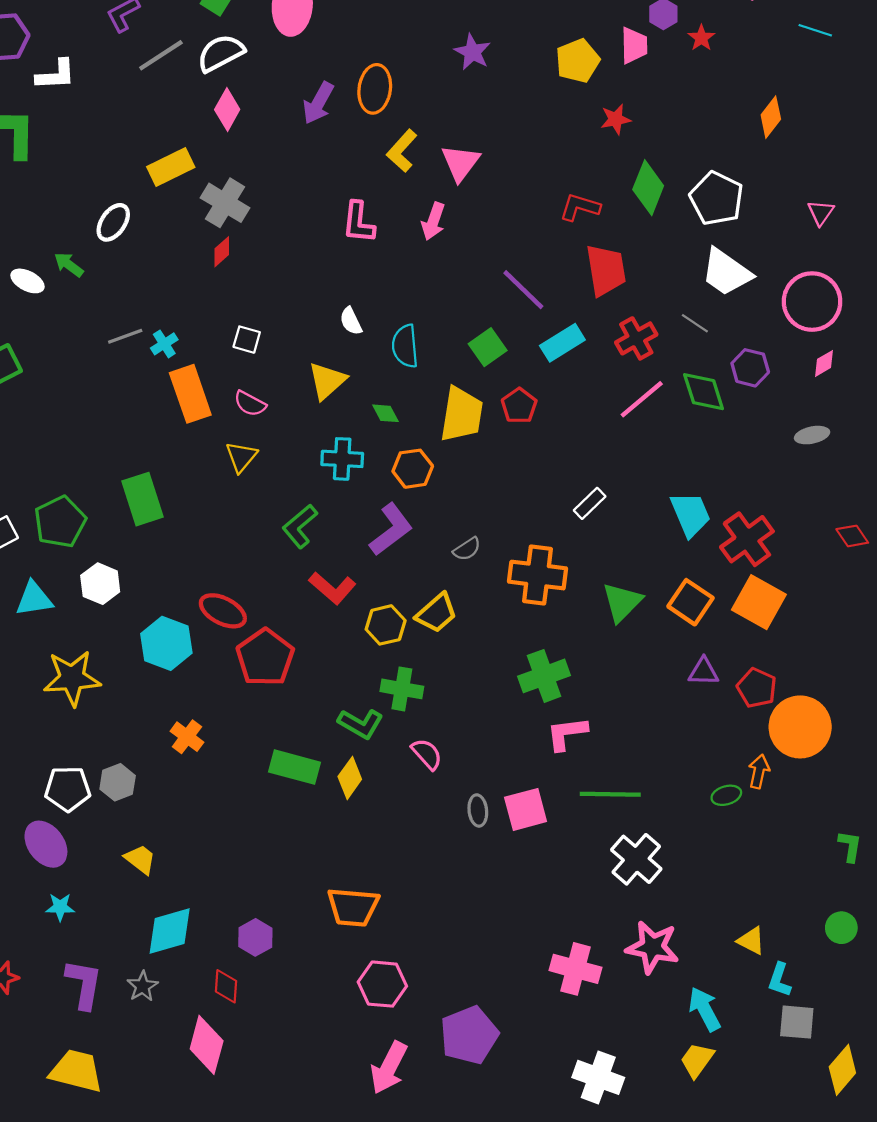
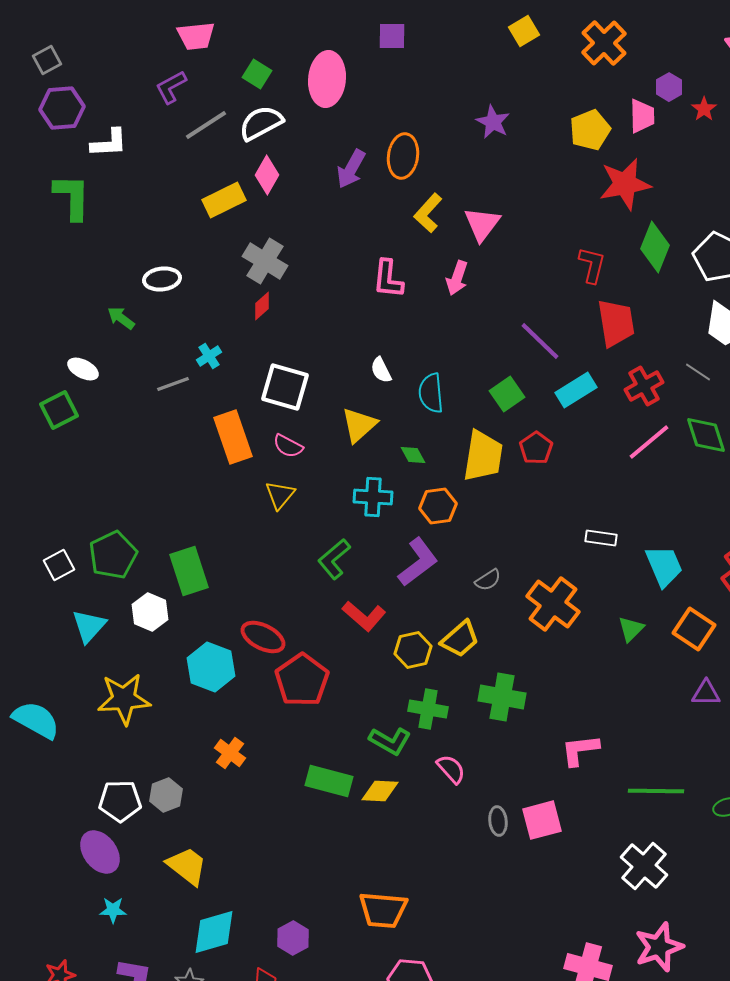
red star: (616, 119) -> (625, 184), size x1.8
yellow rectangle: (171, 167) -> (224, 200), moved
red L-shape: (580, 207) -> (592, 265), turned 87
white ellipse: (113, 222) -> (162, 279), turned 48
white ellipse: (28, 281) -> (83, 369), moved
white square: (247, 340) -> (285, 387), size x1.8
cyan cross: (164, 344) -> (209, 356), moved
green rectangle: (143, 499) -> (189, 571), moved
white rectangle: (590, 503) -> (601, 538), turned 52
cyan trapezoid: (691, 514) -> (664, 566), moved
orange cross: (538, 575) -> (553, 604), turned 30
cyan triangle: (34, 599) -> (89, 626), turned -39
green triangle: (622, 602) -> (631, 629), size x0.7
green cross: (544, 676) -> (502, 697), moved, turned 30
yellow diamond: (350, 778) -> (380, 791), turned 57
green line: (610, 794) -> (656, 791), moved
yellow trapezoid: (140, 859) -> (187, 866), size x1.4
pink star: (653, 947) -> (659, 947), turned -30

